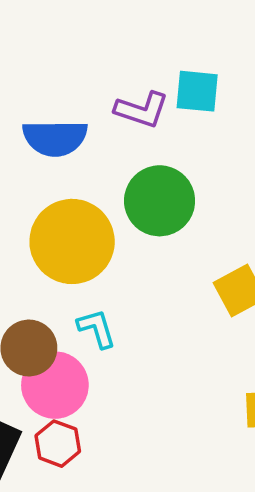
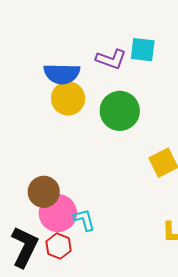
yellow circle: (72, 241) -> (68, 98), moved, size x0.7
cyan L-shape: (97, 328) -> (84, 220), moved

